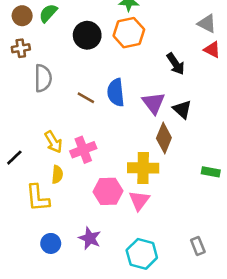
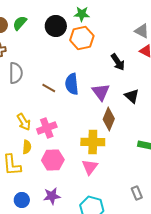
black circle: (87, 35) -> (56, 26), moved
black triangle: (182, 109) -> (132, 96), moved
pink hexagon: (108, 191) -> (53, 160), moved
purple star: (90, 238) -> (52, 196), turned -30
gray rectangle: (198, 246) -> (137, 193), moved

